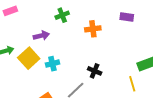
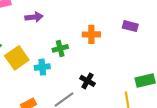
green cross: (62, 15) -> (60, 48), moved
purple arrow: (41, 36) -> (34, 17), moved

